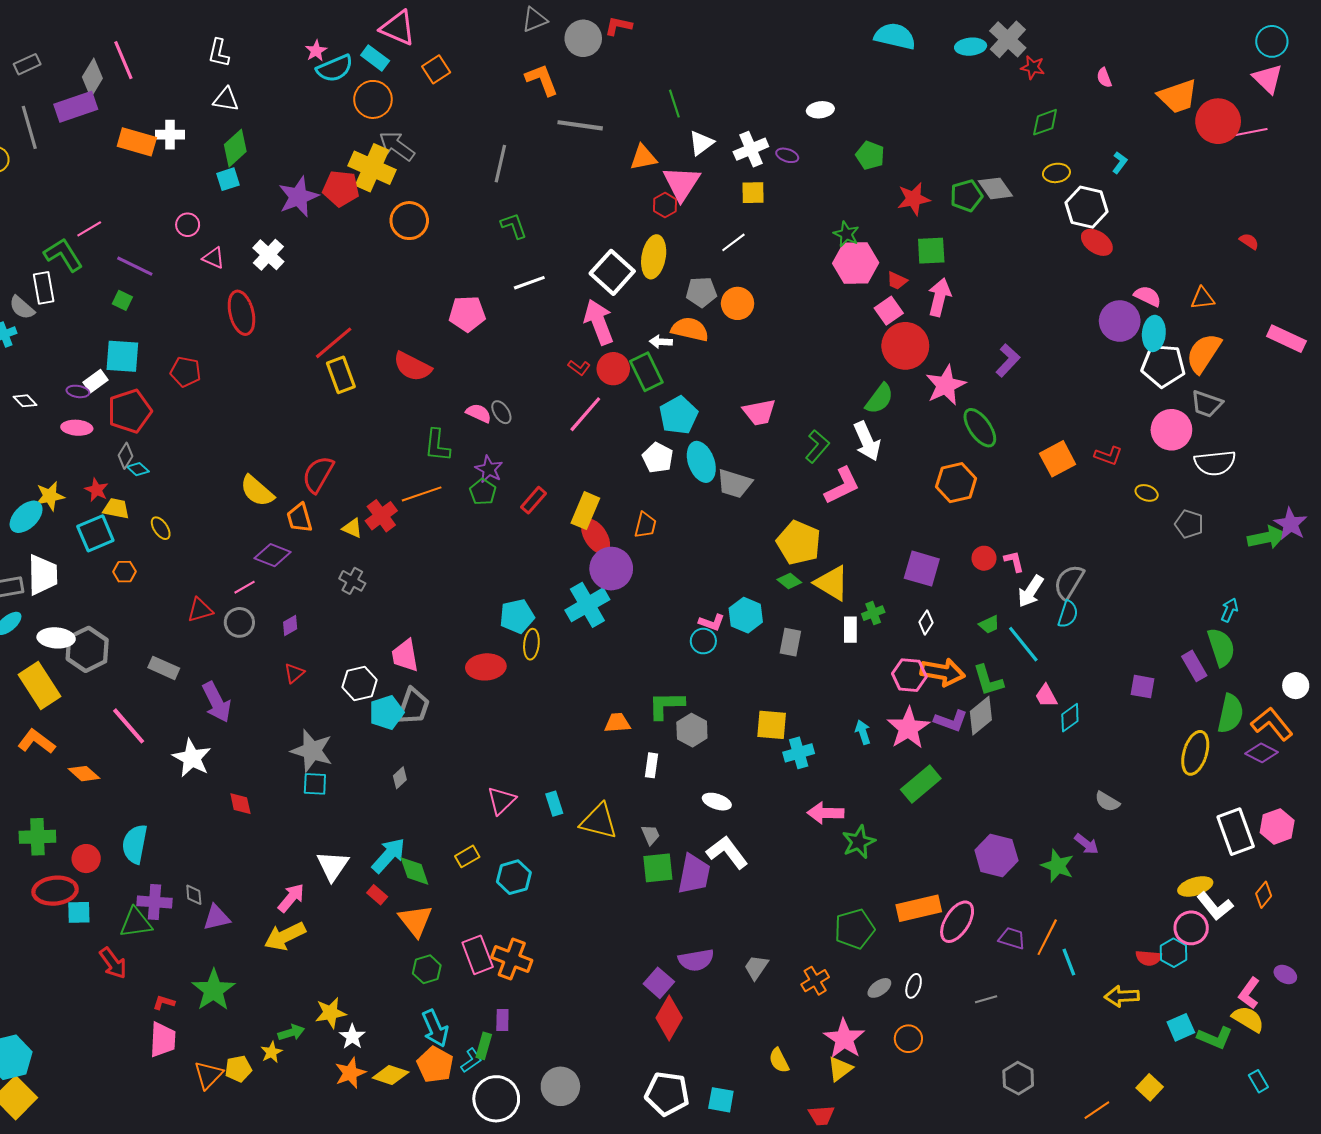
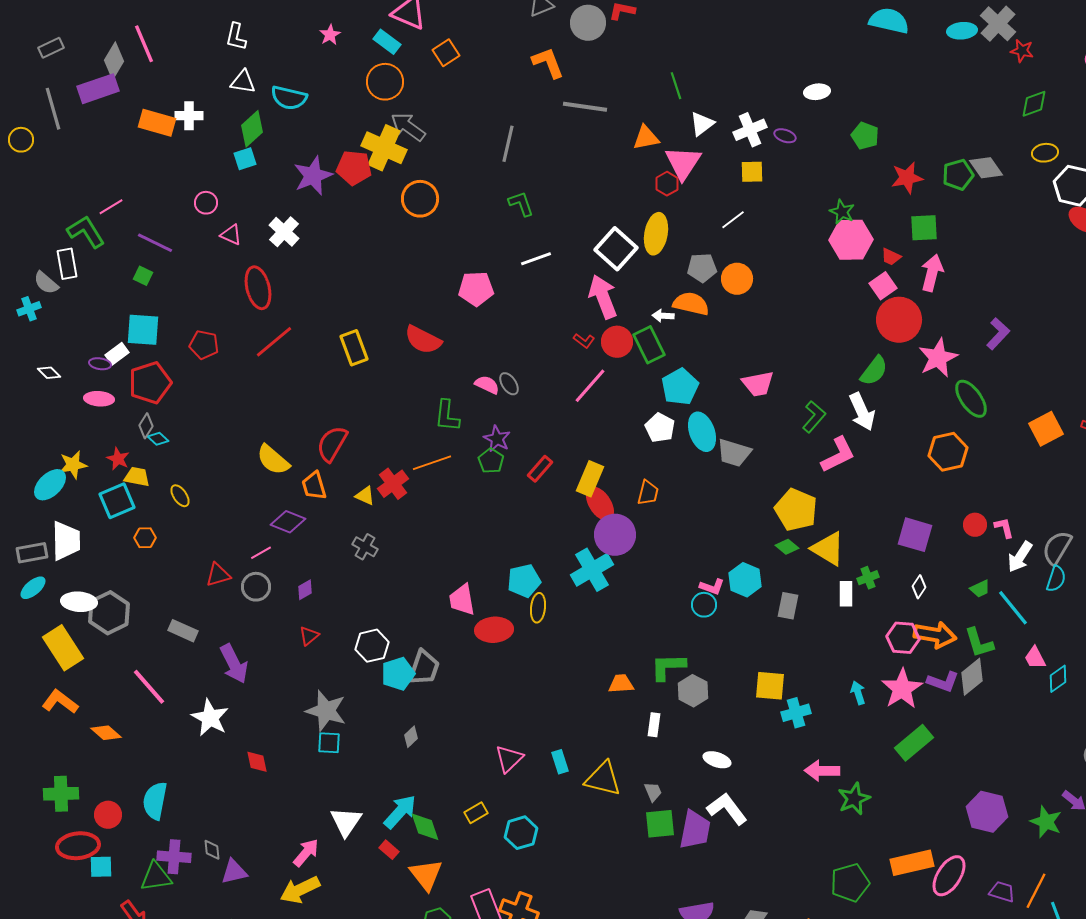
cyan semicircle: (335, 68) -> (289, 98), moved, turned 36
red line: (334, 343) -> (274, 342), moved
pink trapezoid: (405, 656) -> (462, 600), moved

